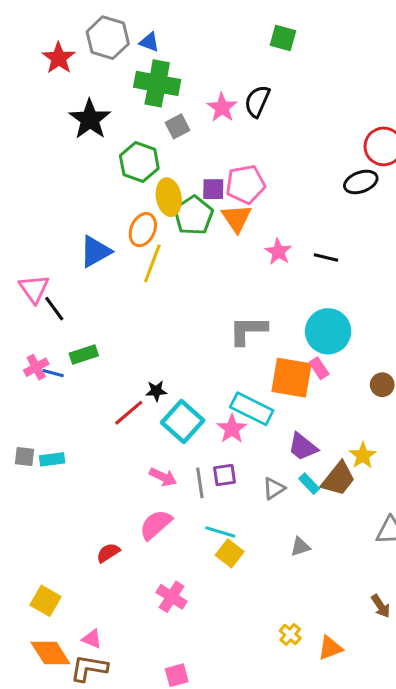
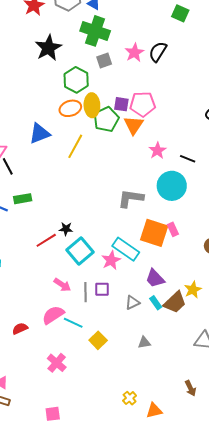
orange ellipse: (143, 230) -> (70, 108), moved, turned 40
cyan circle: (328, 331) -> (172, 186), moved
cyan line: (220, 532) -> (73, 323), moved

